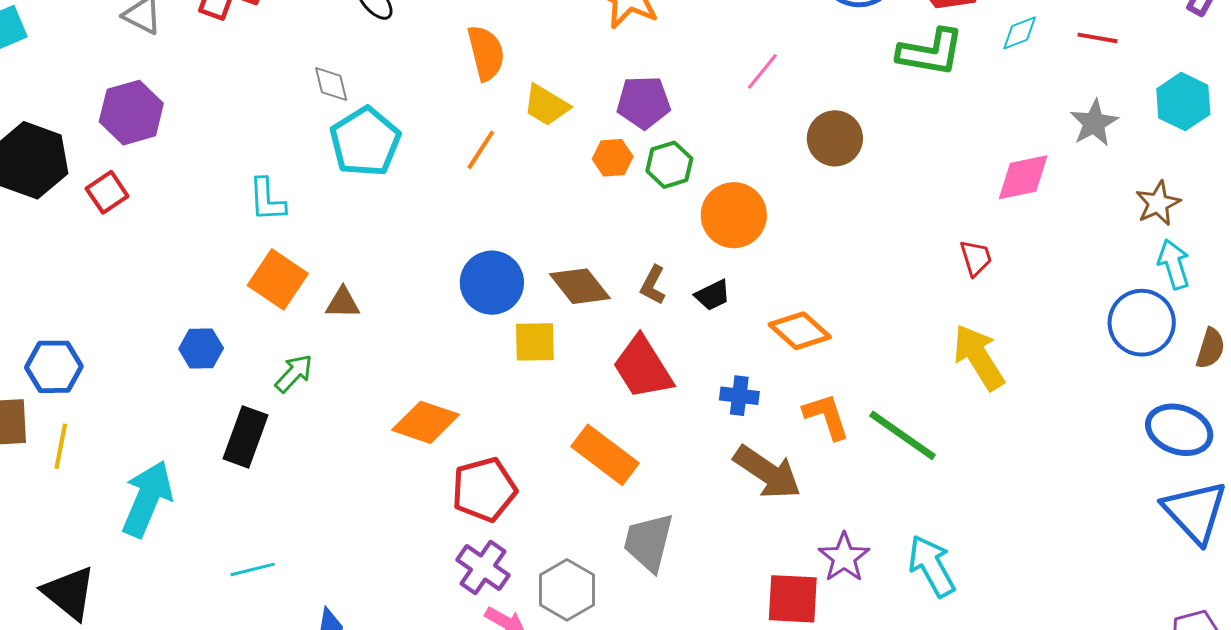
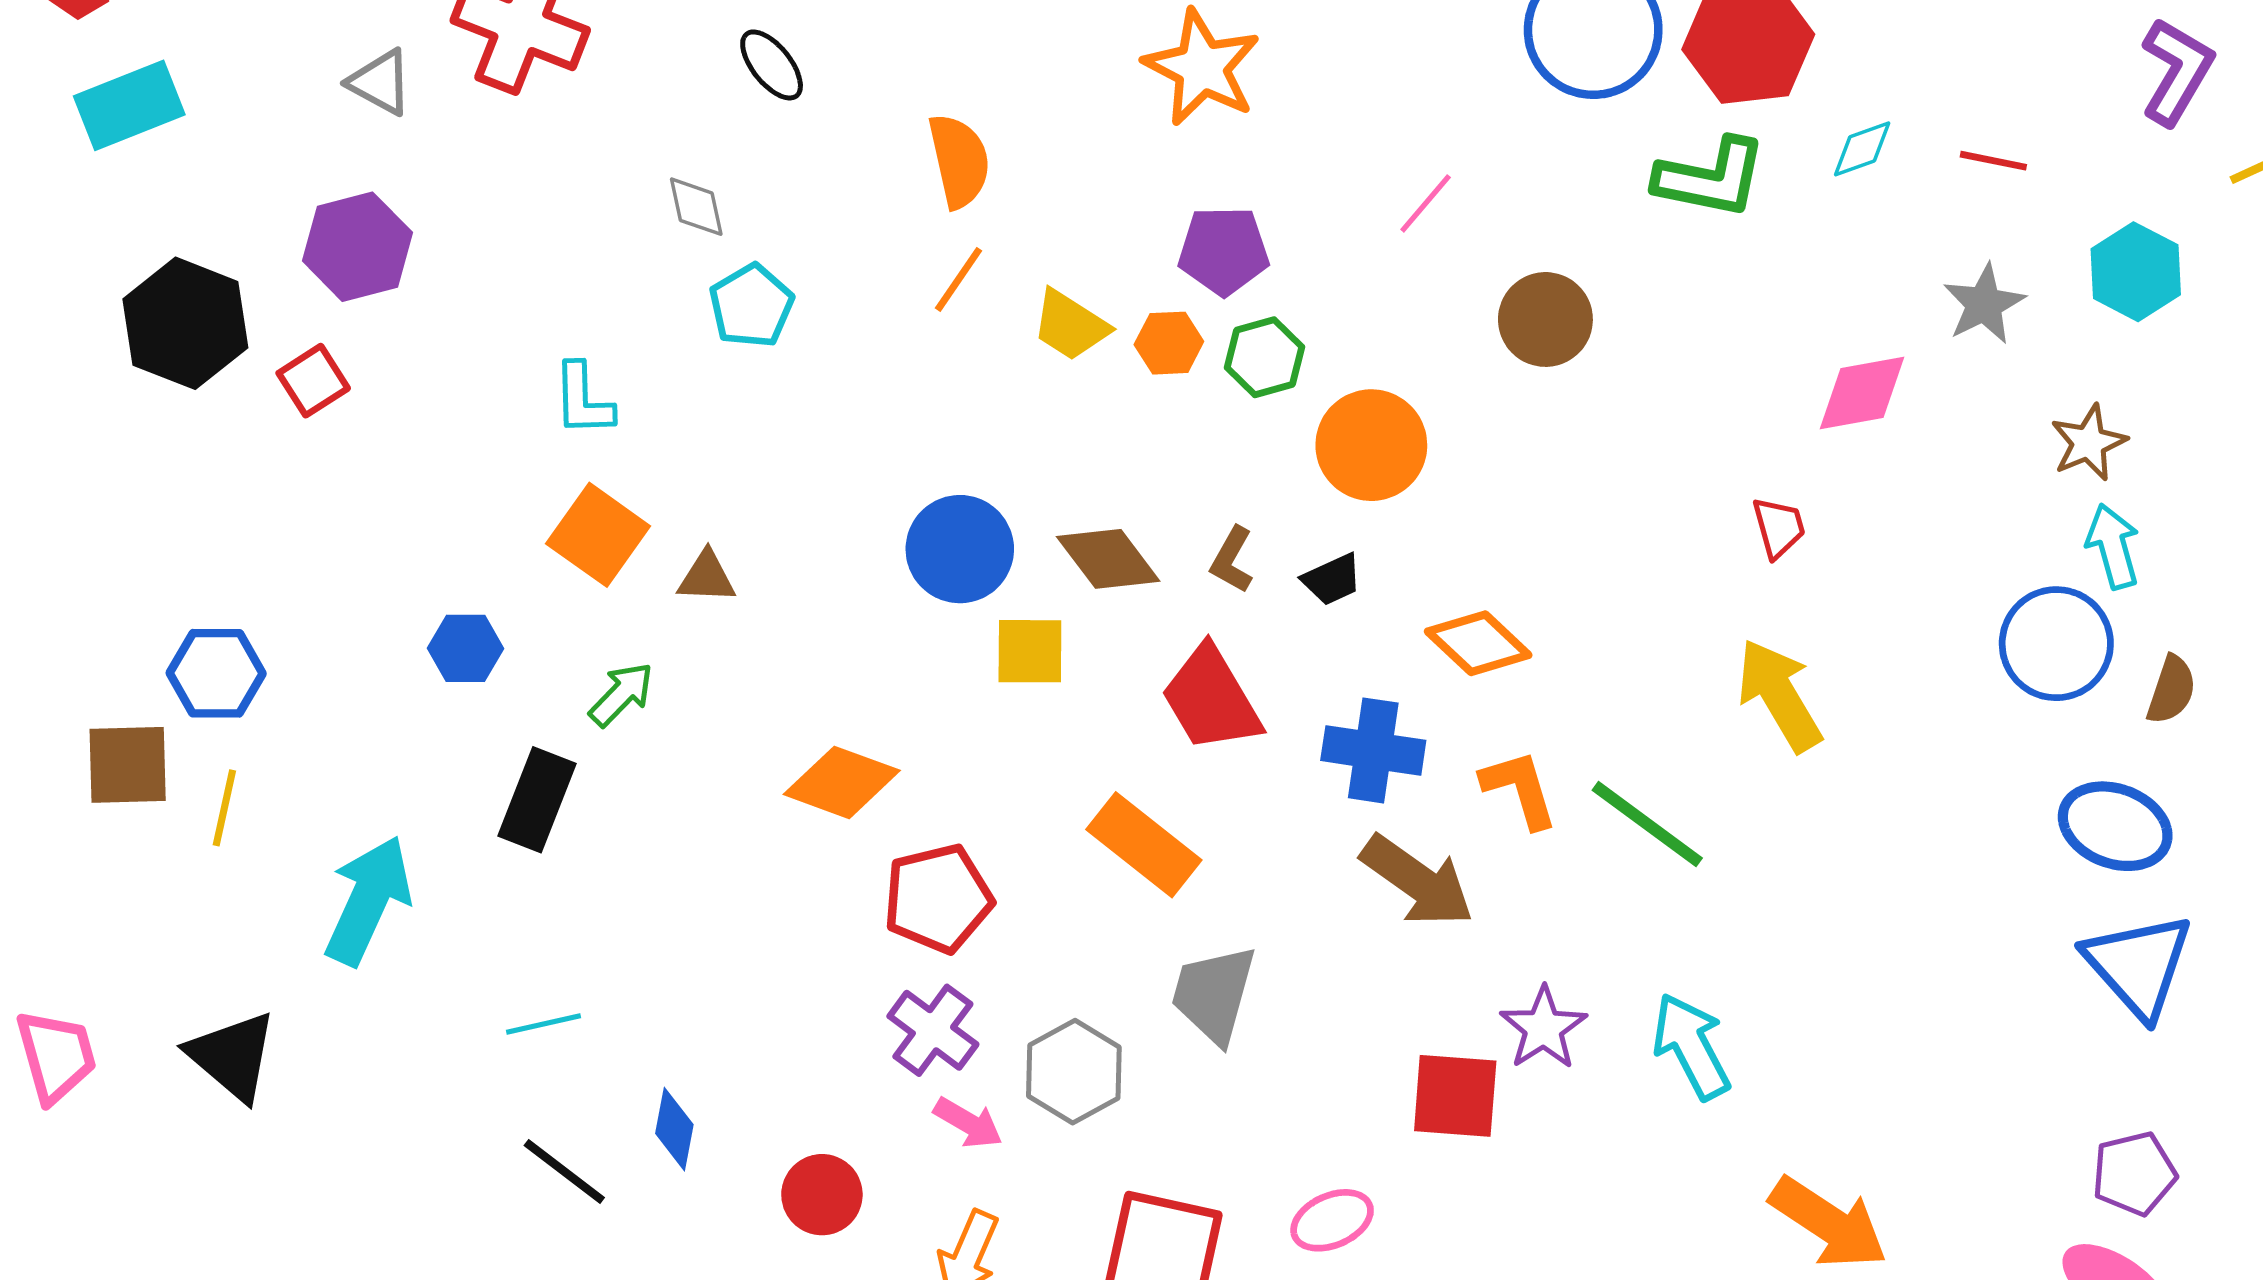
yellow trapezoid: (546, 105) -> (1070, 325), moved
cyan pentagon: (365, 142) -> (751, 306), size x0.7
orange line: (481, 150) -> (958, 279), moved
blue cross: (739, 396) -> (1373, 750), size x1.5

